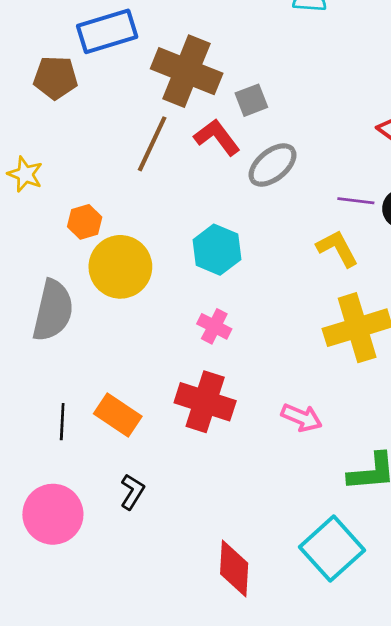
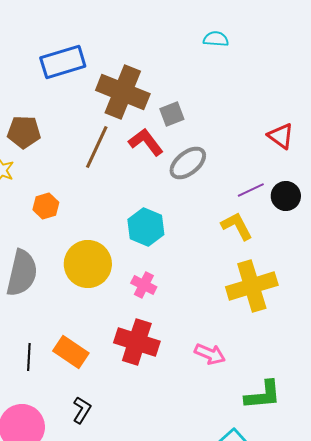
brown pentagon: (56, 78) -> (24, 132), moved
purple line: (356, 201) -> (251, 190), turned -32
yellow circle: (120, 267) -> (88, 264), moved

